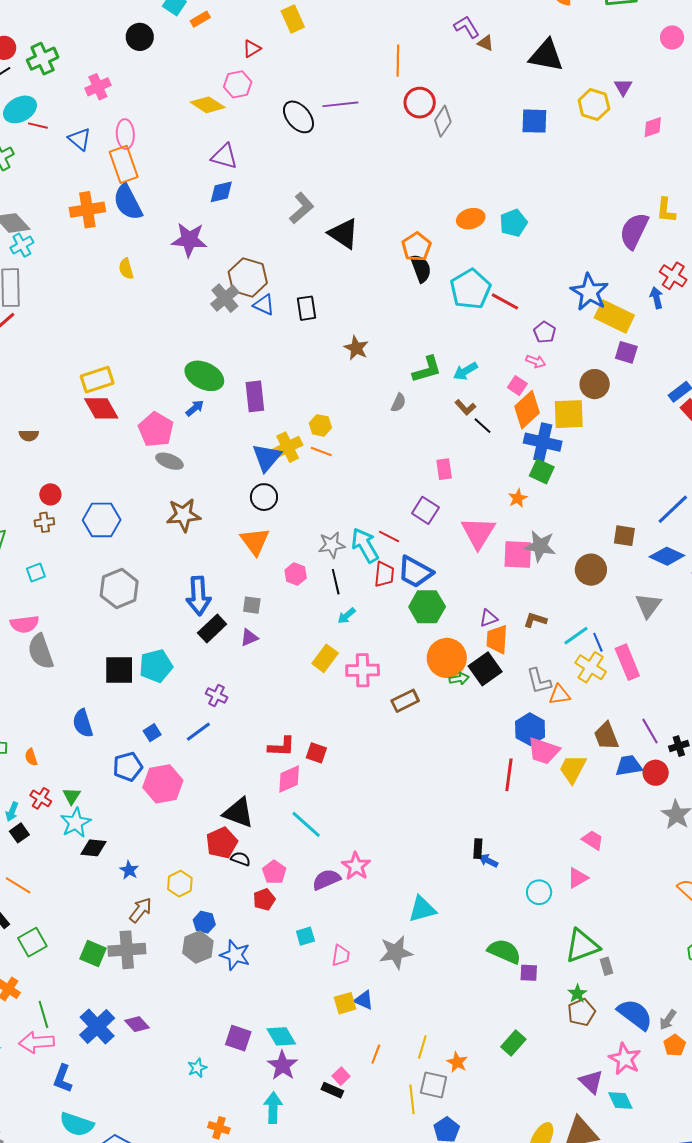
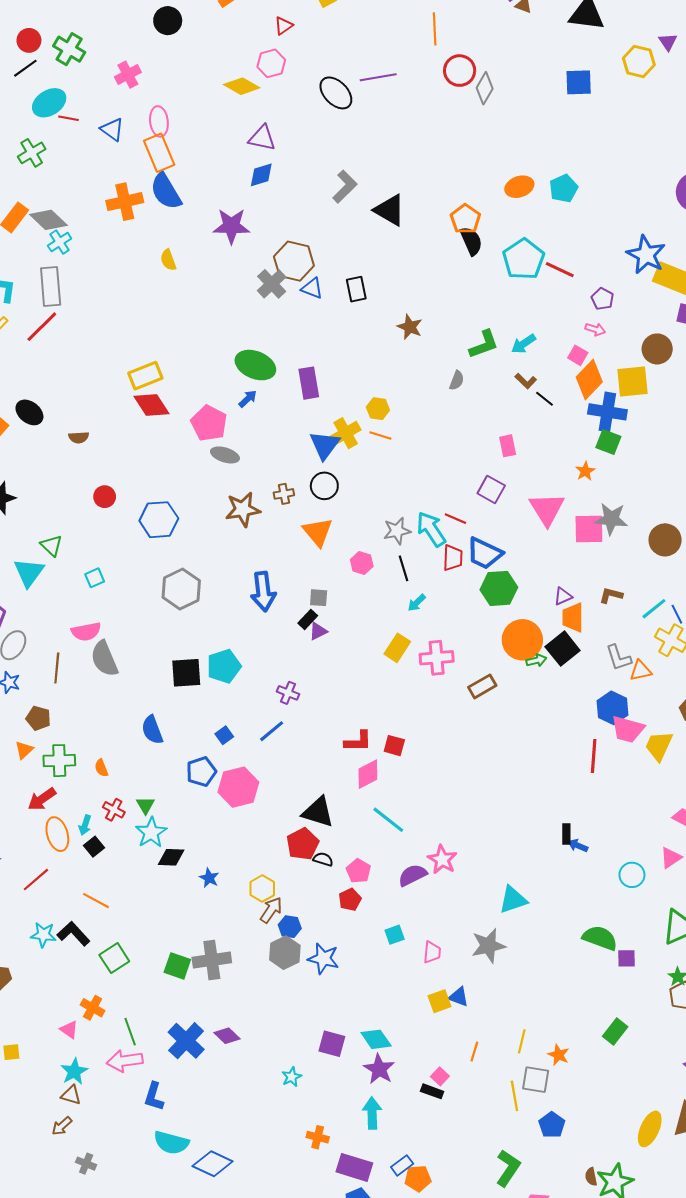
green cross: (43, 59) -> (69, 49), turned -32
brown cross: (44, 522) -> (284, 494), moved
black rectangle: (212, 629) -> (308, 619), moved, size x0.7
brown arrow: (141, 910) -> (271, 910), moved

